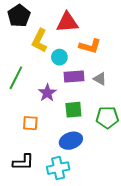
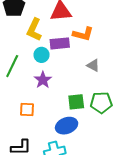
cyan circle: (59, 57) -> (42, 55), moved
purple rectangle: (74, 77) -> (60, 43), moved
green square: (73, 110) -> (76, 102), moved

